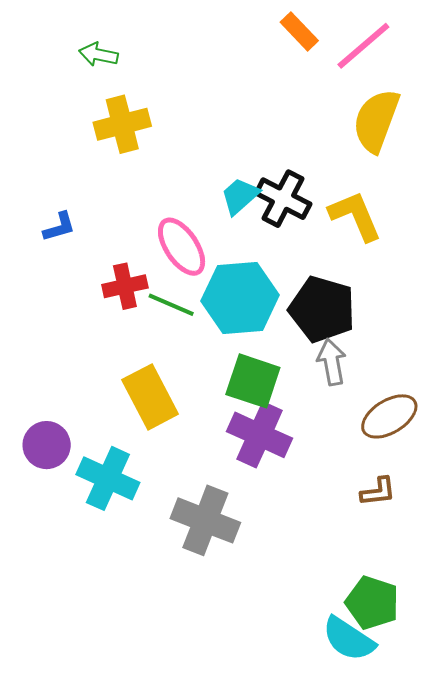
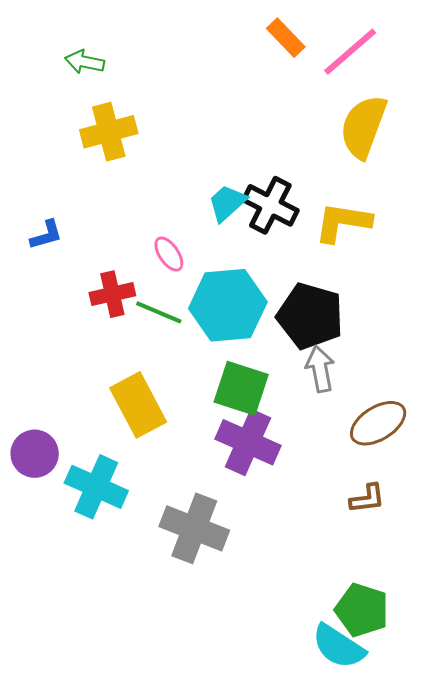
yellow L-shape: (355, 216) -> (343, 222), turned -58
pink ellipse: (182, 247) -> (169, 254), size x0.6

